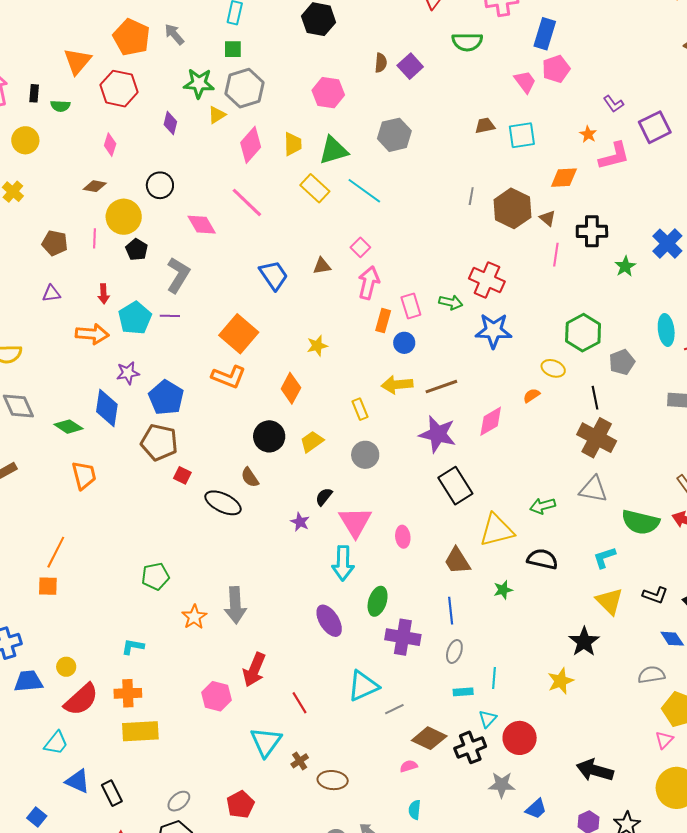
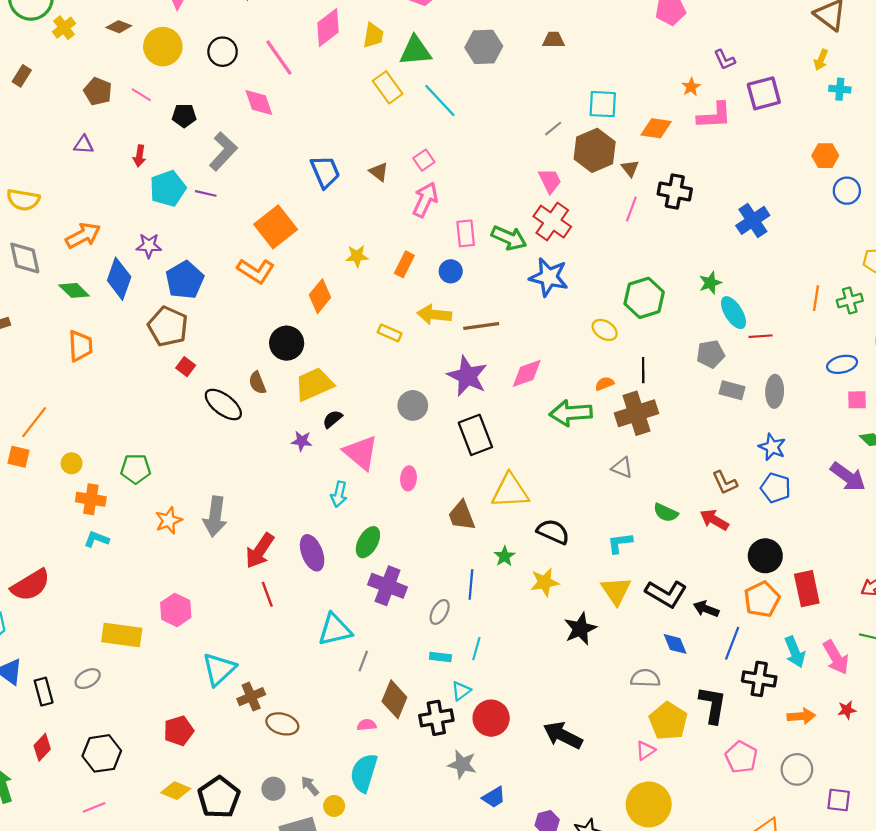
pink trapezoid: (525, 82) -> (550, 181), moved
brown trapezoid: (485, 126) -> (554, 40), moved
cyan square: (522, 135) -> (603, 104), moved
brown diamond: (95, 186) -> (119, 27), moved
gray line: (471, 196) -> (553, 129), turned 30
pink line: (247, 202) -> (279, 57), moved
yellow circle: (124, 217) -> (163, 47), moved
pink line: (95, 238) -> (141, 95), turned -72
black pentagon: (137, 250) -> (184, 116), turned 30
brown triangle: (322, 266) -> (379, 172), turned 36
green star: (625, 266) -> (710, 283), moved
green arrow: (451, 302) -> (509, 238), size x1.4
orange rectangle: (383, 321) -> (404, 264), moved
cyan ellipse: (666, 330) -> (733, 313), turned -36
orange arrow: (92, 334) -> (83, 236), moved, turned -44
gray pentagon: (622, 362) -> (711, 354), moved
orange semicircle: (532, 395) -> (605, 384), moved
yellow rectangle: (360, 409) -> (390, 333), turned -55
brown cross: (597, 438) -> (637, 413), turned 33
yellow trapezoid: (312, 442) -> (314, 384), moved, size x1.5
gray circle: (365, 455) -> (413, 405), moved
gray triangle: (593, 489) -> (622, 468), size x0.7
green arrow: (543, 506) -> (571, 413), moved, size x1.5
purple star: (300, 522) -> (302, 441), turned -30
pink triangle: (355, 522) -> (361, 453), turned -30
green semicircle: (640, 522) -> (666, 513), size x0.6
cyan arrow: (343, 563) -> (339, 494), size x0.7
green star: (503, 590) -> (505, 556), turned -30
black L-shape: (655, 595) -> (666, 594), size x1.5
blue line: (451, 611) -> (471, 585), moved
yellow circle: (66, 667) -> (72, 463), moved
red arrow: (254, 670) -> (260, 551), moved
yellow star: (561, 681) -> (545, 582), moved
orange cross: (128, 693) -> (91, 499), moved
red line: (299, 703) -> (267, 594), moved
gray line: (394, 709) -> (363, 661), turned -54
yellow rectangle: (140, 731) -> (122, 635), moved
brown diamond: (429, 738) -> (394, 699), turned 76
brown cross: (300, 761) -> (251, 697), size x1.4
black arrow: (595, 770) -> (563, 735), moved
gray ellipse: (179, 801) -> (88, 679), moved
cyan semicircle: (415, 810) -> (364, 773), size x1.8

